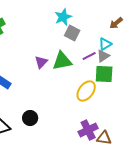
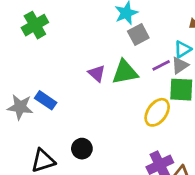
gray square: (72, 33) -> (138, 34), turned 35
purple triangle: (41, 62) -> (97, 73), turned -32

